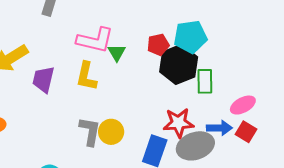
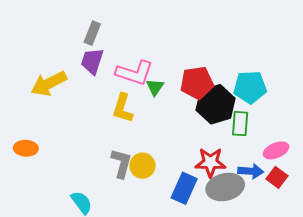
cyan pentagon: (190, 37) -> (250, 87), moved
red pentagon: (158, 45) -> (197, 83), size x1.5
purple trapezoid: (43, 79) -> (92, 61), moved

